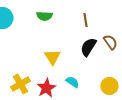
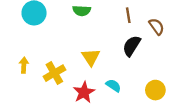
brown semicircle: (110, 42) -> (157, 27), moved
yellow cross: (20, 84) -> (54, 73), moved

